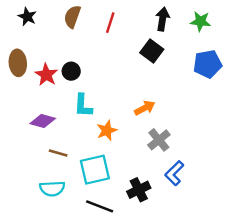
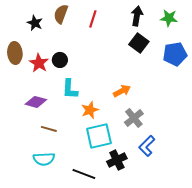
black star: (27, 17) -> (35, 23), moved
black square: (152, 51) -> (139, 43), moved
cyan square: (95, 170) -> (99, 136), moved

